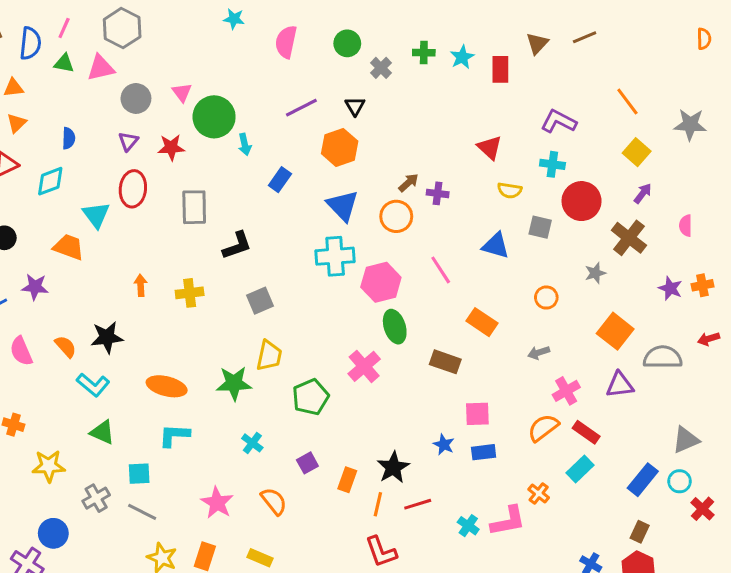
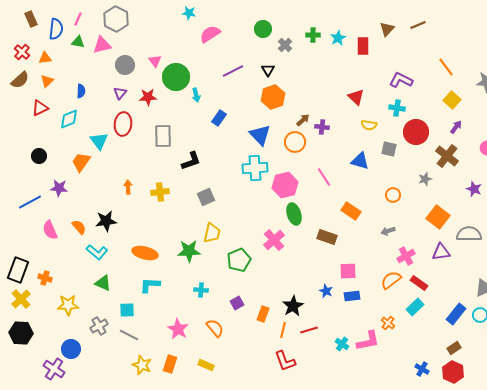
pink semicircle: (286, 42) -> (210, 34), moved, turned 45
orange hexagon: (340, 147) -> (273, 97), moved
orange trapezoid: (69, 247) -> (81, 162), turned -75
cyan cross: (252, 443) -> (201, 290), turned -32
brown rectangle: (640, 532) -> (454, 348), turned 32

